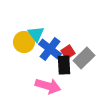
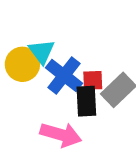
red square: (68, 52) -> (93, 80), turned 32

